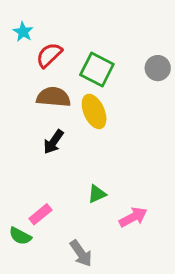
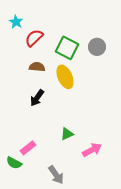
gray circle: (158, 68) -> (97, 47), moved
brown semicircle: (53, 97) -> (37, 67), size x0.7

